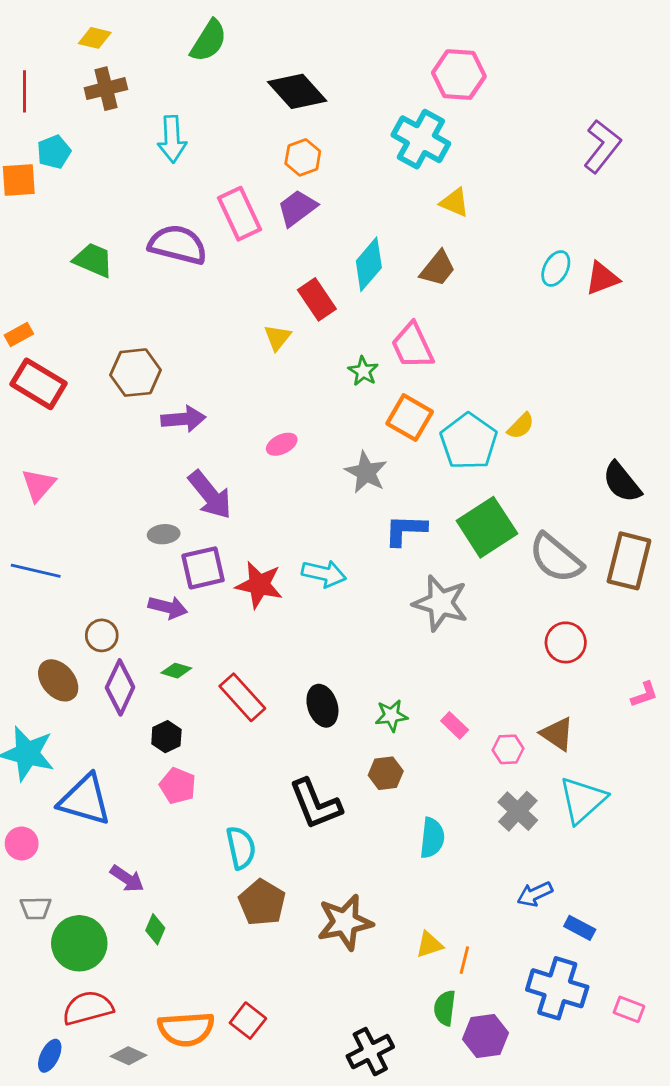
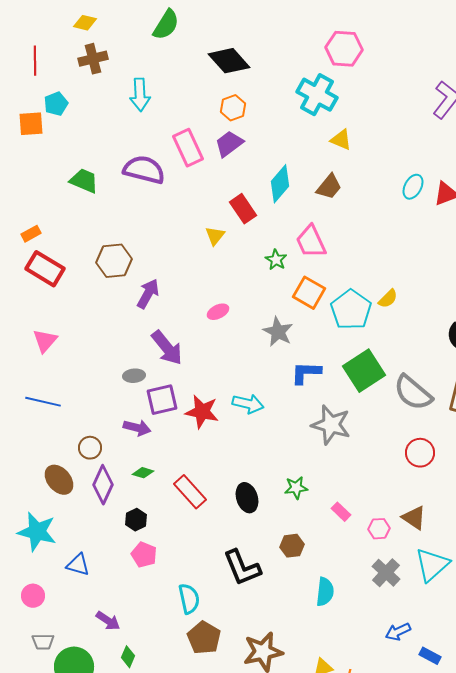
purple arrow: (183, 419) -> (148, 294), turned -56
green star: (391, 716) -> (296, 488), moved
blue triangle: (85, 800) -> (78, 565), size x0.6

